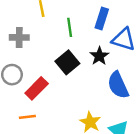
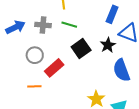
green line: (70, 27) -> (69, 25), moved, turned -70
orange line: (27, 117) -> (34, 86), moved

